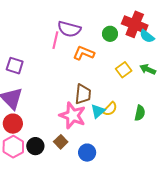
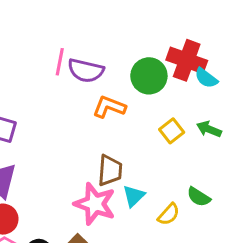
green circle: (110, 34) -> (149, 76), size x1.5
pink line: (55, 40) -> (60, 62), moved
yellow semicircle: (110, 109) -> (169, 214), moved
green semicircle: (140, 113) -> (199, 197), turned 112

